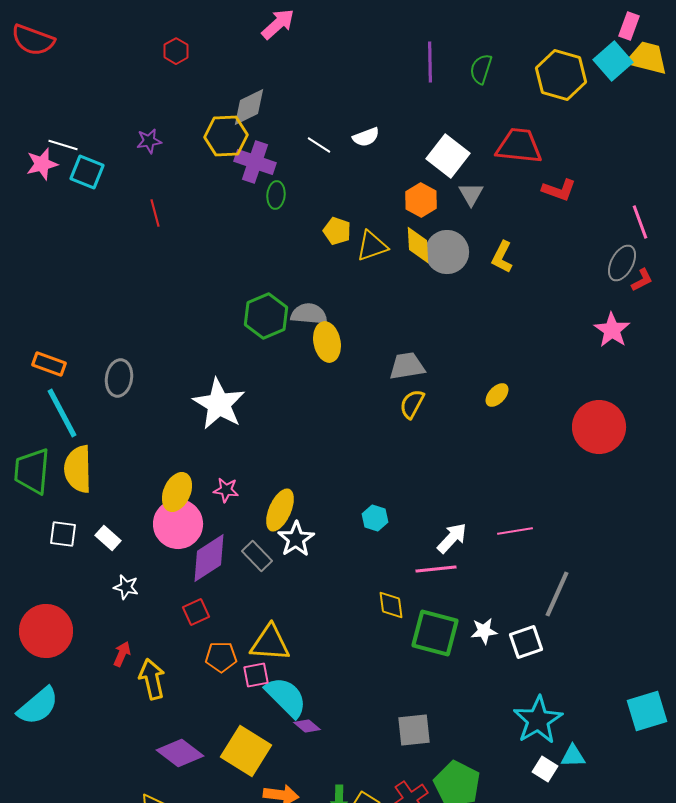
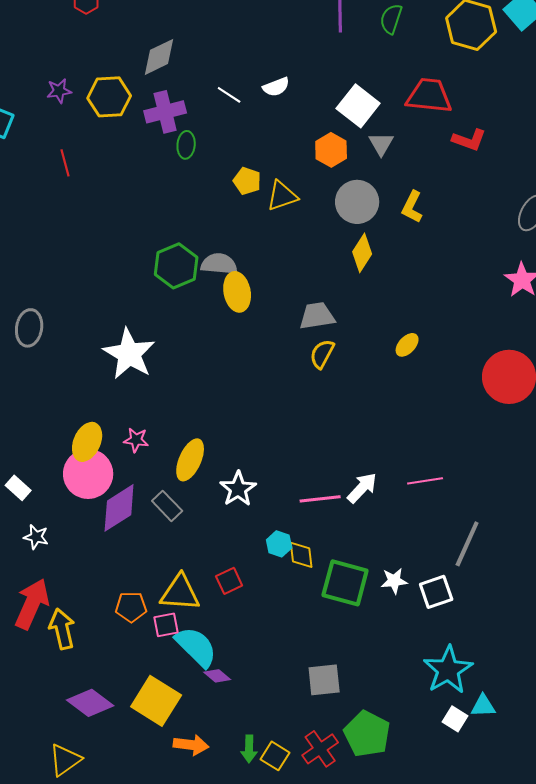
yellow hexagon: (226, 136) -> (109, 97), moved
purple cross: (255, 162) -> (165, 112), turned -33
yellow diamond: (418, 245) -> (362, 253), moved, turned 36
cyan hexagon: (375, 518) -> (279, 544), moved
white star: (296, 539) -> (238, 489), moved
pink line: (436, 569) -> (320, 499), moved
red square: (196, 612) -> (229, 581), moved
red arrow: (122, 654) -> (32, 604), size x2.0

